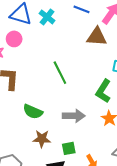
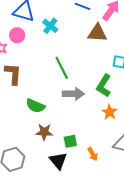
cyan cross: (47, 17) -> (50, 26), moved
gray arrow: (74, 116) -> (73, 94), moved

